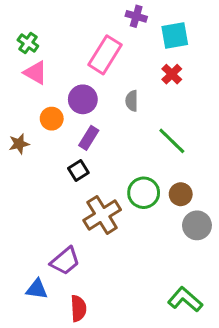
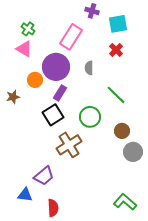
green cross: (28, 43) -> (28, 29), moved
purple circle: (83, 99) -> (56, 67), size x1.4
black square: (78, 171) -> (53, 115), size x1.5
green circle: (144, 193) -> (90, 117), moved

